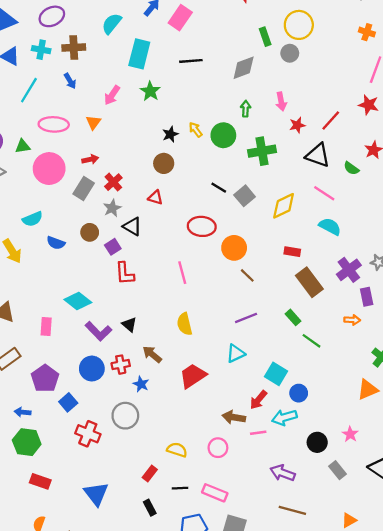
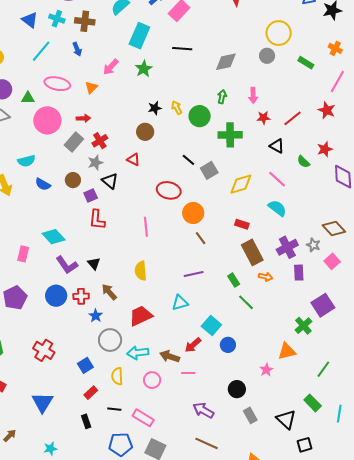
green rectangle: (265, 37) -> (306, 63), moved, turned -49
black triangle: (318, 155) -> (277, 146), size x0.7
orange arrow: (352, 320) -> (266, 277), moved
blue square: (68, 402) -> (85, 365), moved
gray circle: (125, 416) -> (110, 340), moved
cyan arrow: (284, 417) -> (138, 353), moved
pink star: (350, 434) -> (266, 370), moved
yellow semicircle: (177, 450) -> (117, 376), turned -120

